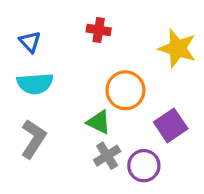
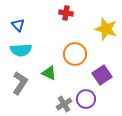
red cross: (99, 30) -> (66, 13), moved
green triangle: (99, 122) -> (49, 73), moved
gray cross: (107, 156) -> (64, 104), moved

